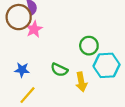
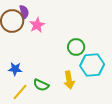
pink star: (34, 29) -> (37, 25), moved
green semicircle: (59, 70) -> (41, 85), moved

